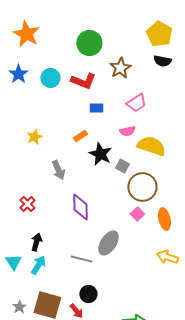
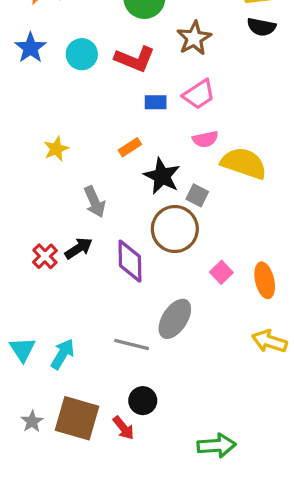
pink trapezoid: (136, 103) -> (199, 94), moved
brown circle: (142, 187) -> (175, 229), moved
black arrow: (36, 242) -> (79, 248), moved, turned 42

